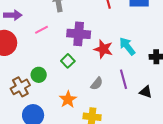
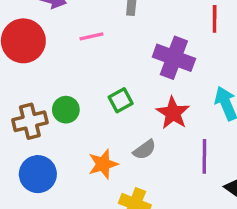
purple cross: (79, 34) -> (174, 58), moved
red star: (103, 49) -> (173, 113), moved
gray semicircle: (97, 84) -> (145, 150), moved

